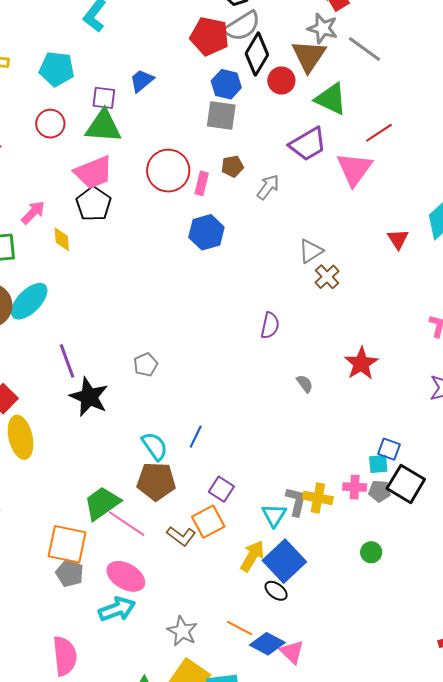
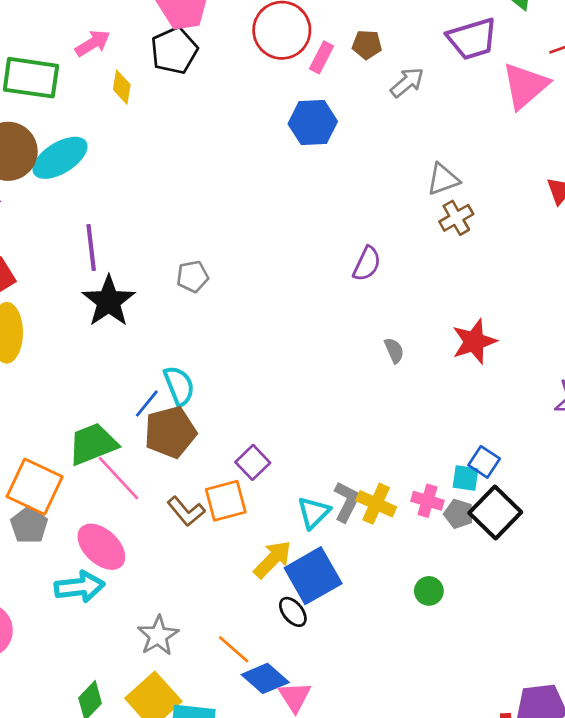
blue line: (196, 437) -> (147, 404), moved
brown pentagon: (156, 481) -> (170, 432), turned -30

